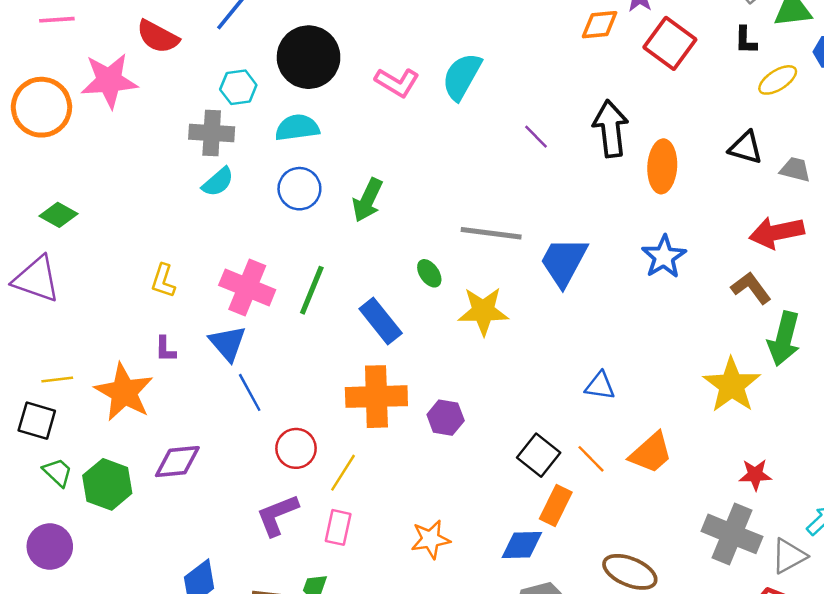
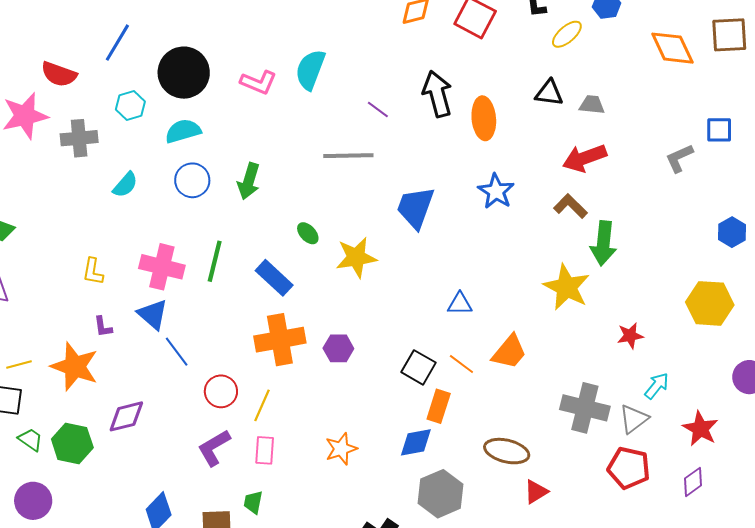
gray cross: (212, 133) -> (79, 138), moved
gray line: (491, 233) -> (348, 156), moved
red star: (755, 475) -> (630, 336), moved

